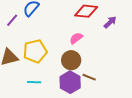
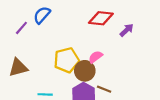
pink semicircle: (76, 38) -> (96, 57), moved
yellow pentagon: (35, 51) -> (67, 60), moved

